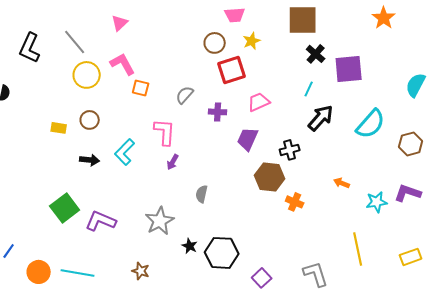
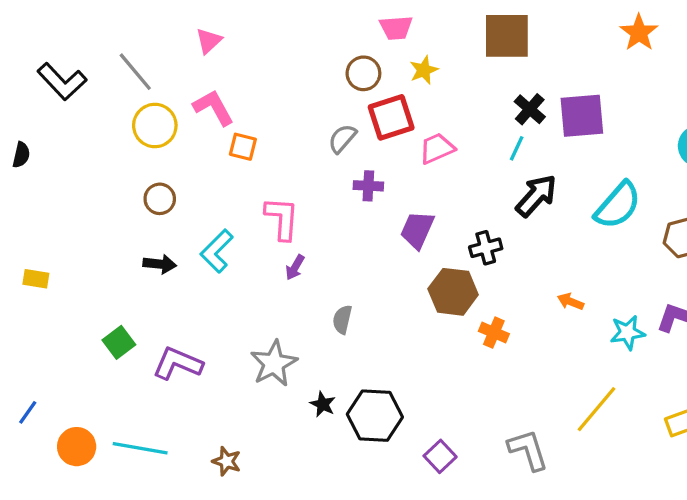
black L-shape: (30, 48) -> (62, 82), turned -68
black cross: (316, 54) -> (530, 109), moved
gray semicircle: (185, 95) -> (342, 139), moved
pink trapezoid: (259, 102) -> (437, 148), moved
yellow rectangle: (59, 128) -> (36, 279), moved
green square: (65, 208) -> (119, 342), size x0.7
yellow line: (358, 249) -> (597, 409), turned 52
brown star: (141, 271) -> (227, 461), moved

